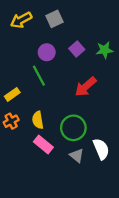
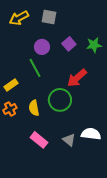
gray square: (54, 19) -> (49, 17), turned 35
green circle: (73, 128) -> (60, 100), moved
pink rectangle: (43, 145) -> (39, 140), moved
white semicircle: (101, 149) -> (91, 134), turned -60

